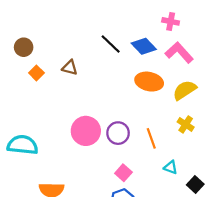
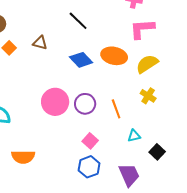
blue diamond: (144, 46) -> (81, 60), moved
pink L-shape: (179, 53) -> (142, 29), turned -52
cyan triangle: (171, 167) -> (134, 136), turned -32

